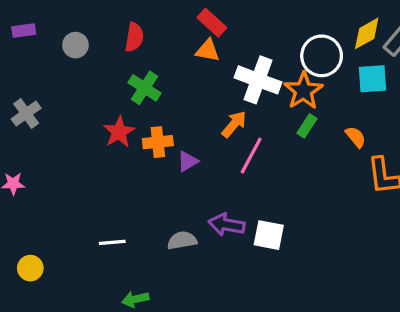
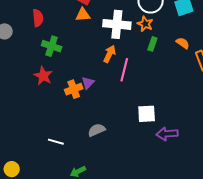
orange star: (303, 91) -> (145, 24), size x0.7
orange cross: (158, 142) -> (74, 89), moved
purple arrow: (227, 225) -> (167, 134), moved
white line: (112, 242) -> (56, 142), turned 35

